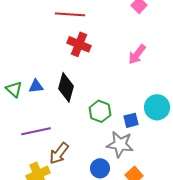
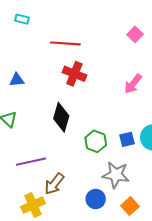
blue triangle: (36, 86) -> (17, 80), moved
blue square: (131, 120) -> (127, 139), moved

